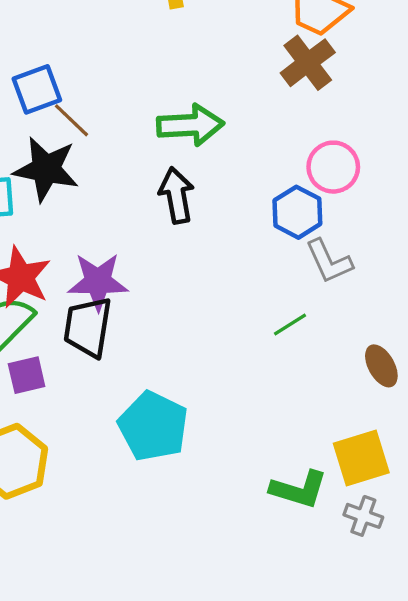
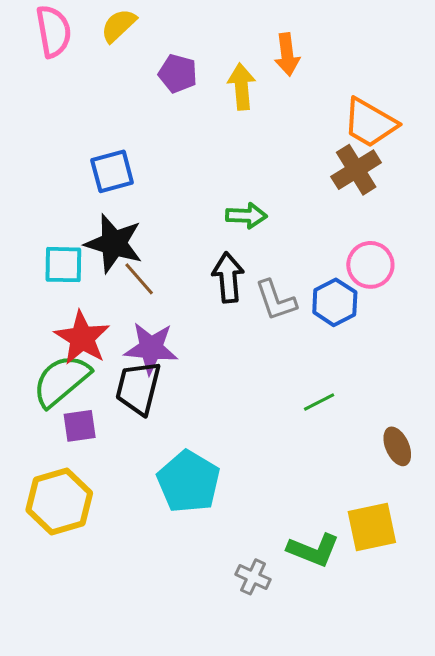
brown line: (72, 120) -> (139, 279), moved
green arrow: (190, 125) -> (246, 216), size x0.7
gray L-shape: (329, 261) -> (276, 300), moved
gray cross: (363, 516) -> (253, 577), moved

